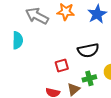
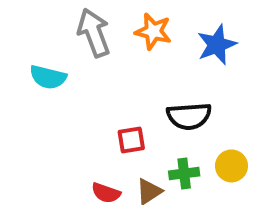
gray arrow: (37, 16) -> (94, 33), turned 35
cyan semicircle: (18, 40) -> (48, 77), turned 96

